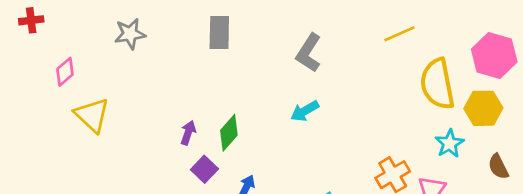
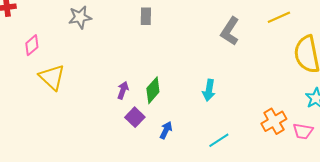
gray rectangle: (219, 32) -> (146, 16), size x0.7
gray L-shape: (309, 53) -> (230, 31), moved
cyan arrow: (305, 111) -> (209, 90), moved, turned -50

